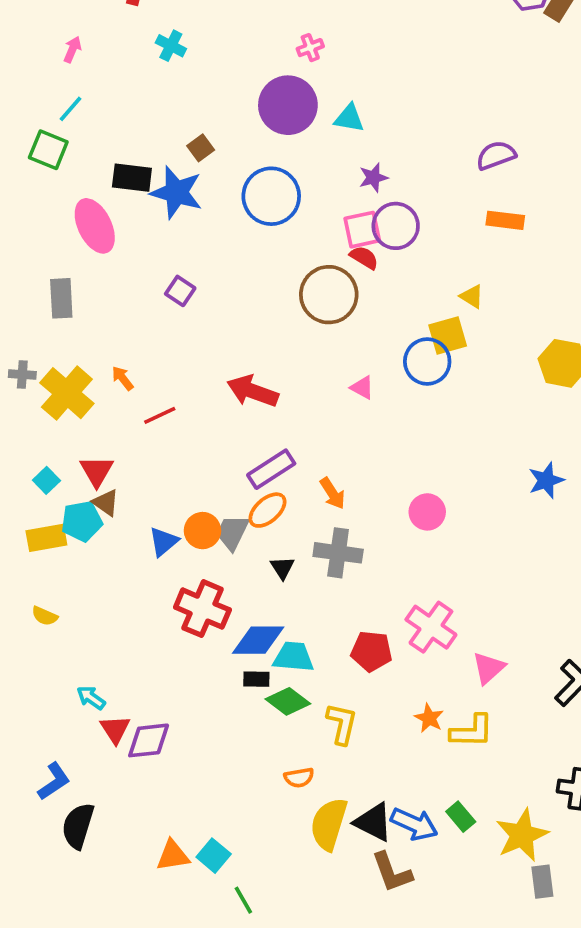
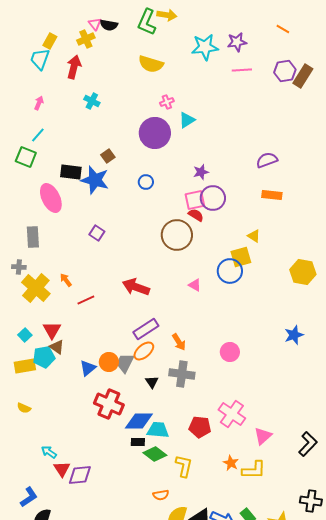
cyan triangle: (349, 118) -> (187, 120), moved, turned -42
blue circle: (271, 196) -> (146, 182), size x0.5
gray cross: (22, 375) -> (19, 267), moved

